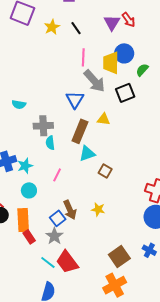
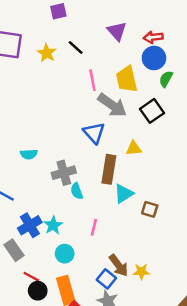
red arrow: (128, 20) -> (153, 37), moved, turned 133
blue circle: (124, 53) -> (154, 58), moved
yellow star: (98, 209) -> (141, 272), moved

